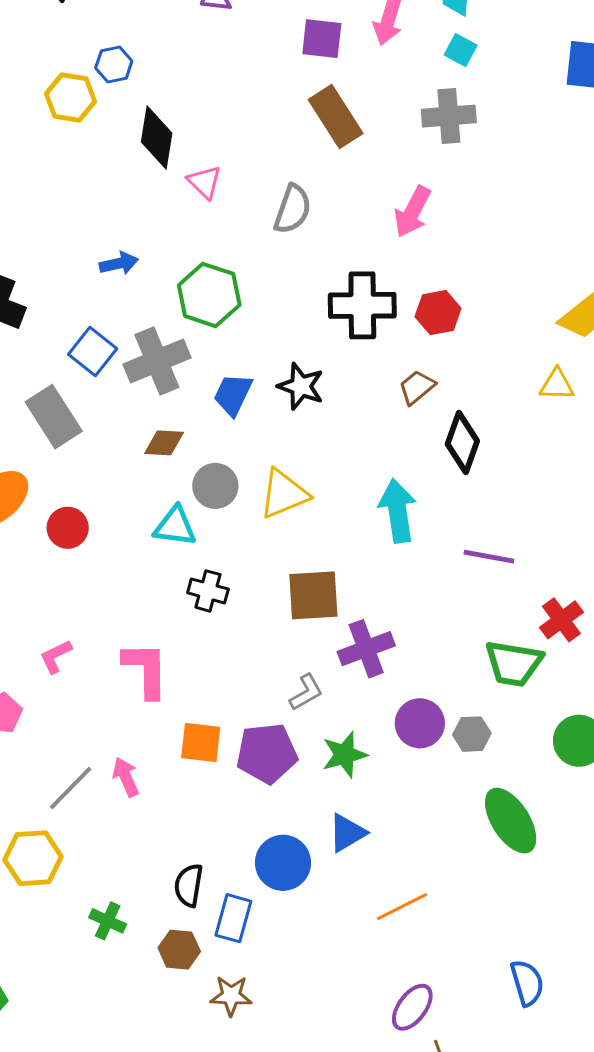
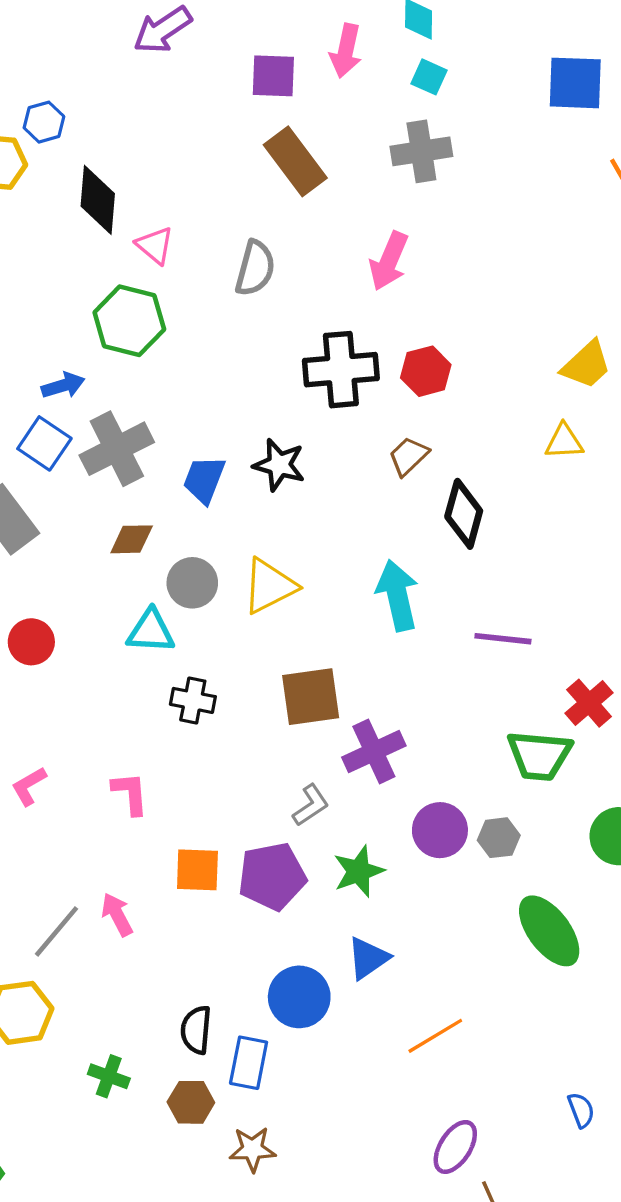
blue arrow: (119, 263) -> (63, 385), moved
green hexagon: (209, 295) -> (129, 321), moved
pink L-shape: (146, 670) -> (130, 793), size x0.7
blue semicircle: (527, 983) -> (581, 1110), size x0.7

